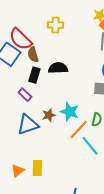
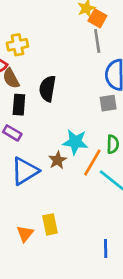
yellow cross: (56, 25) -> (17, 45), moved
black semicircle: (58, 68) -> (48, 89), turned -66
brown star: (49, 115) -> (58, 160), moved

